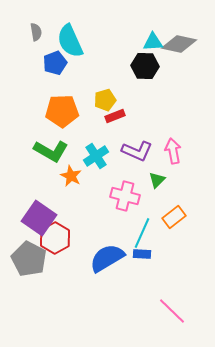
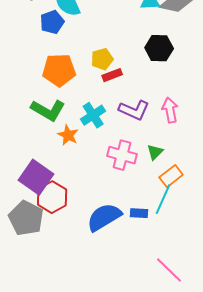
black hexagon: (145, 66) -> (159, 48), moved
green triangle: (157, 180) -> (155, 152), moved
cyan line: (142, 233) -> (163, 199), moved

